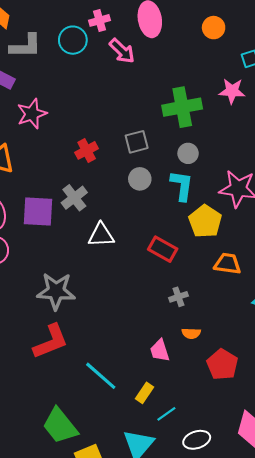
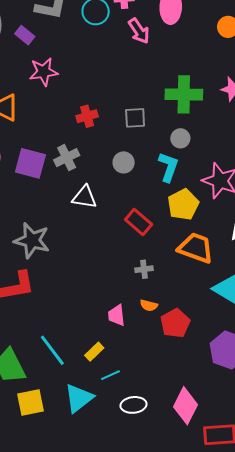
gray circle: (140, 179) -> (124, 162), moved
orange trapezoid: (227, 264) -> (196, 248), size x1.4
red pentagon: (222, 364) -> (175, 323), moved
cyan line: (101, 376) -> (52, 350), moved

